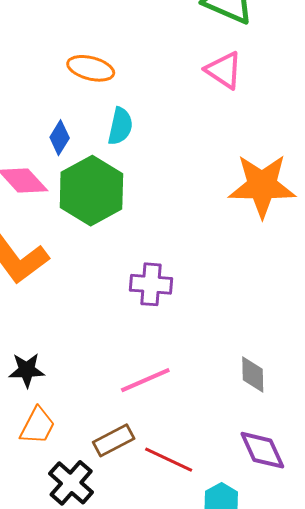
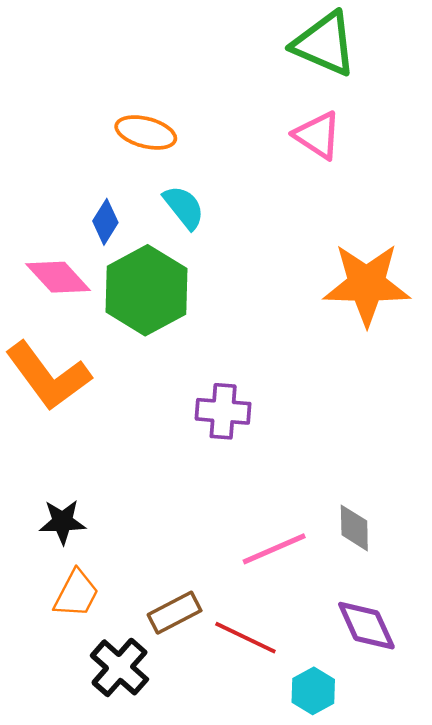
cyan semicircle: (120, 126) -> (184, 207), turned -51
pink line: (145, 380) -> (274, 549), moved

